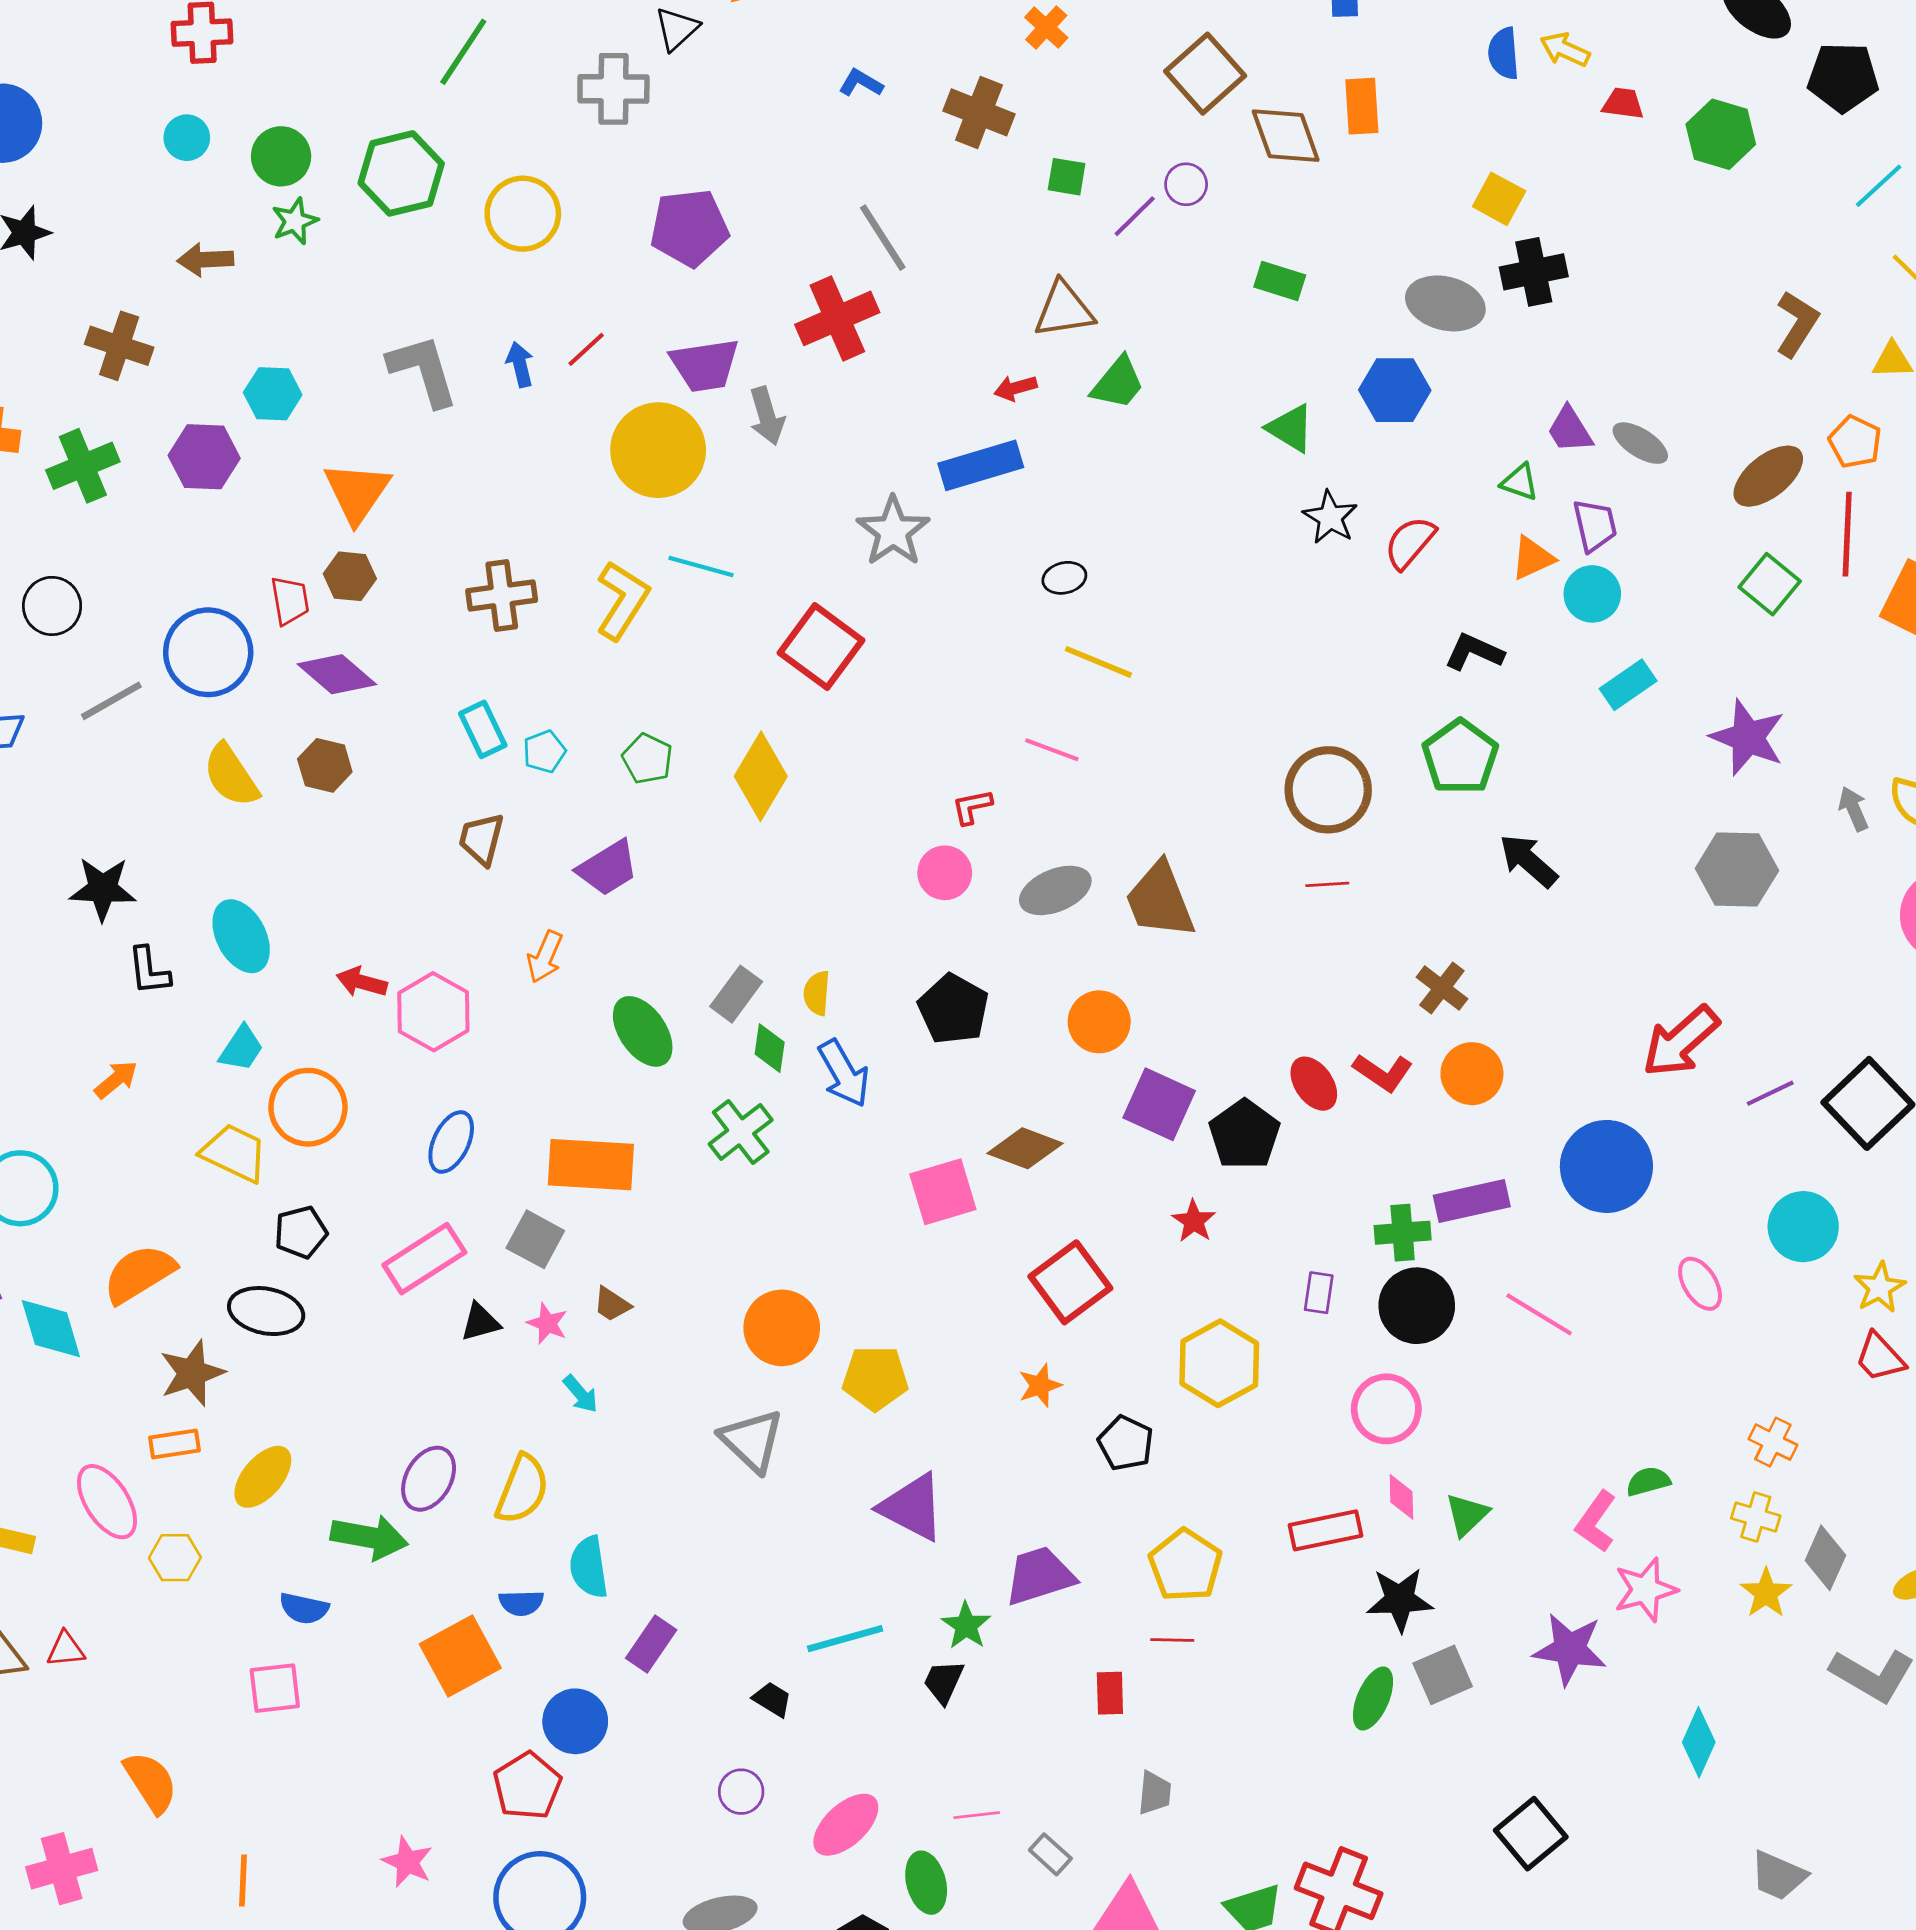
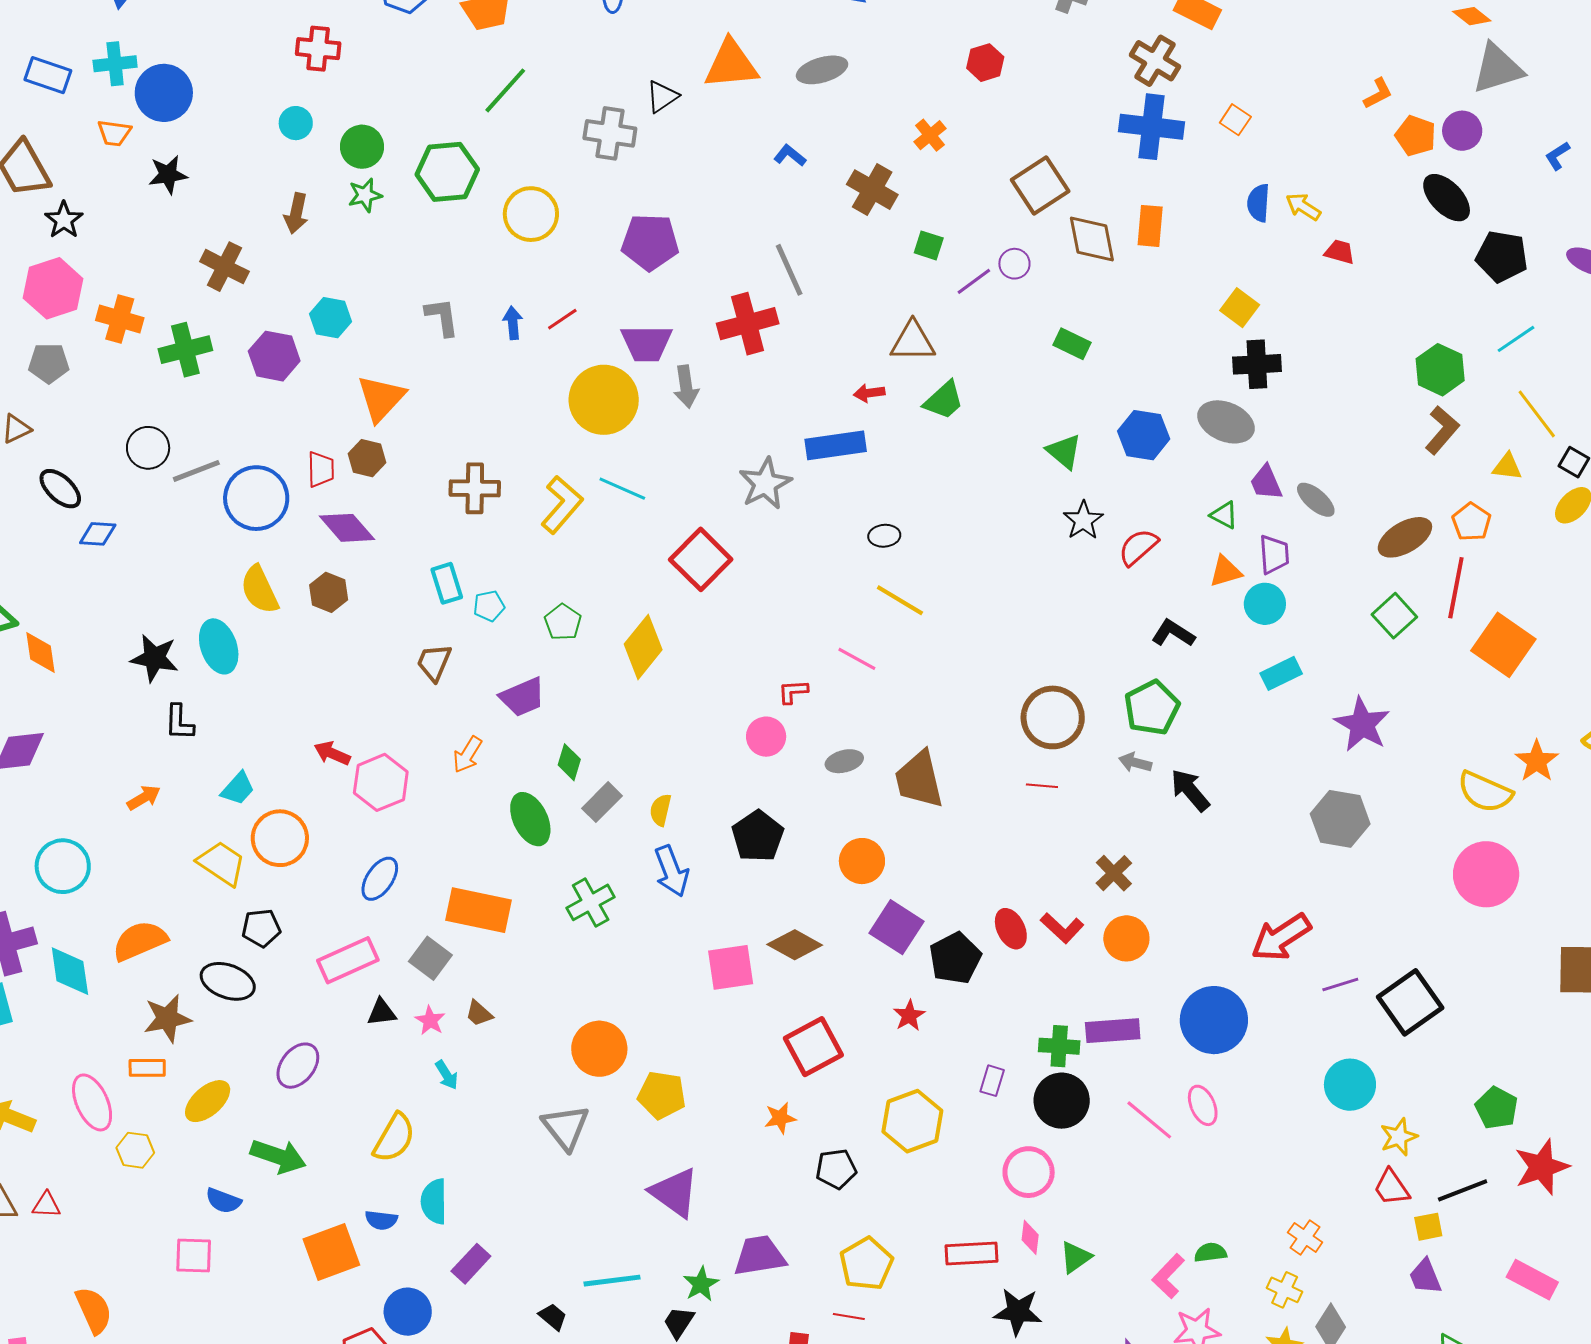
green hexagon: (1721, 134) -> (1440, 370), moved
brown arrow: (205, 260) -> (296, 213), turned -84
gray ellipse: (1445, 303) -> (1226, 422), moved
gray L-shape: (423, 370) -> (442, 317), size x0.7
gray line: (111, 701) -> (196, 471), moved
gray arrow: (1854, 809) -> (1135, 763), moved, turned -60
gray ellipse: (1055, 890) -> (844, 761), size x0.7
cyan ellipse: (241, 936) -> (219, 646), moved
green diamond: (770, 1048) -> (569, 762), moved
pink ellipse: (1700, 1284) -> (1203, 1105), moved
black pentagon: (1126, 1443) -> (836, 1169), turned 30
purple ellipse: (429, 1479) -> (298, 1066), moved

